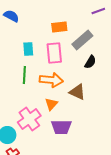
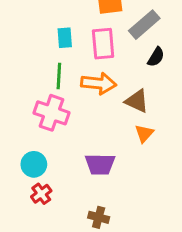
orange triangle: (51, 104) -> (144, 133), moved
pink cross: (29, 119) -> (52, 113), moved, turned -35
purple trapezoid: (61, 127) -> (100, 164), moved

